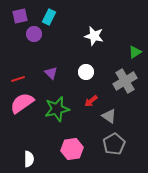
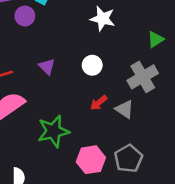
green star: (57, 109) -> (53, 131), moved
gray triangle: (109, 116) -> (125, 109), moved
pink hexagon: (72, 149) -> (91, 160), moved

